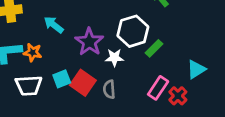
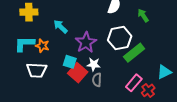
green rectangle: (154, 48) -> (134, 53), size x1.5
white star: (114, 58) -> (94, 64), moved
cyan square: (62, 79) -> (70, 62), moved, turned 32

